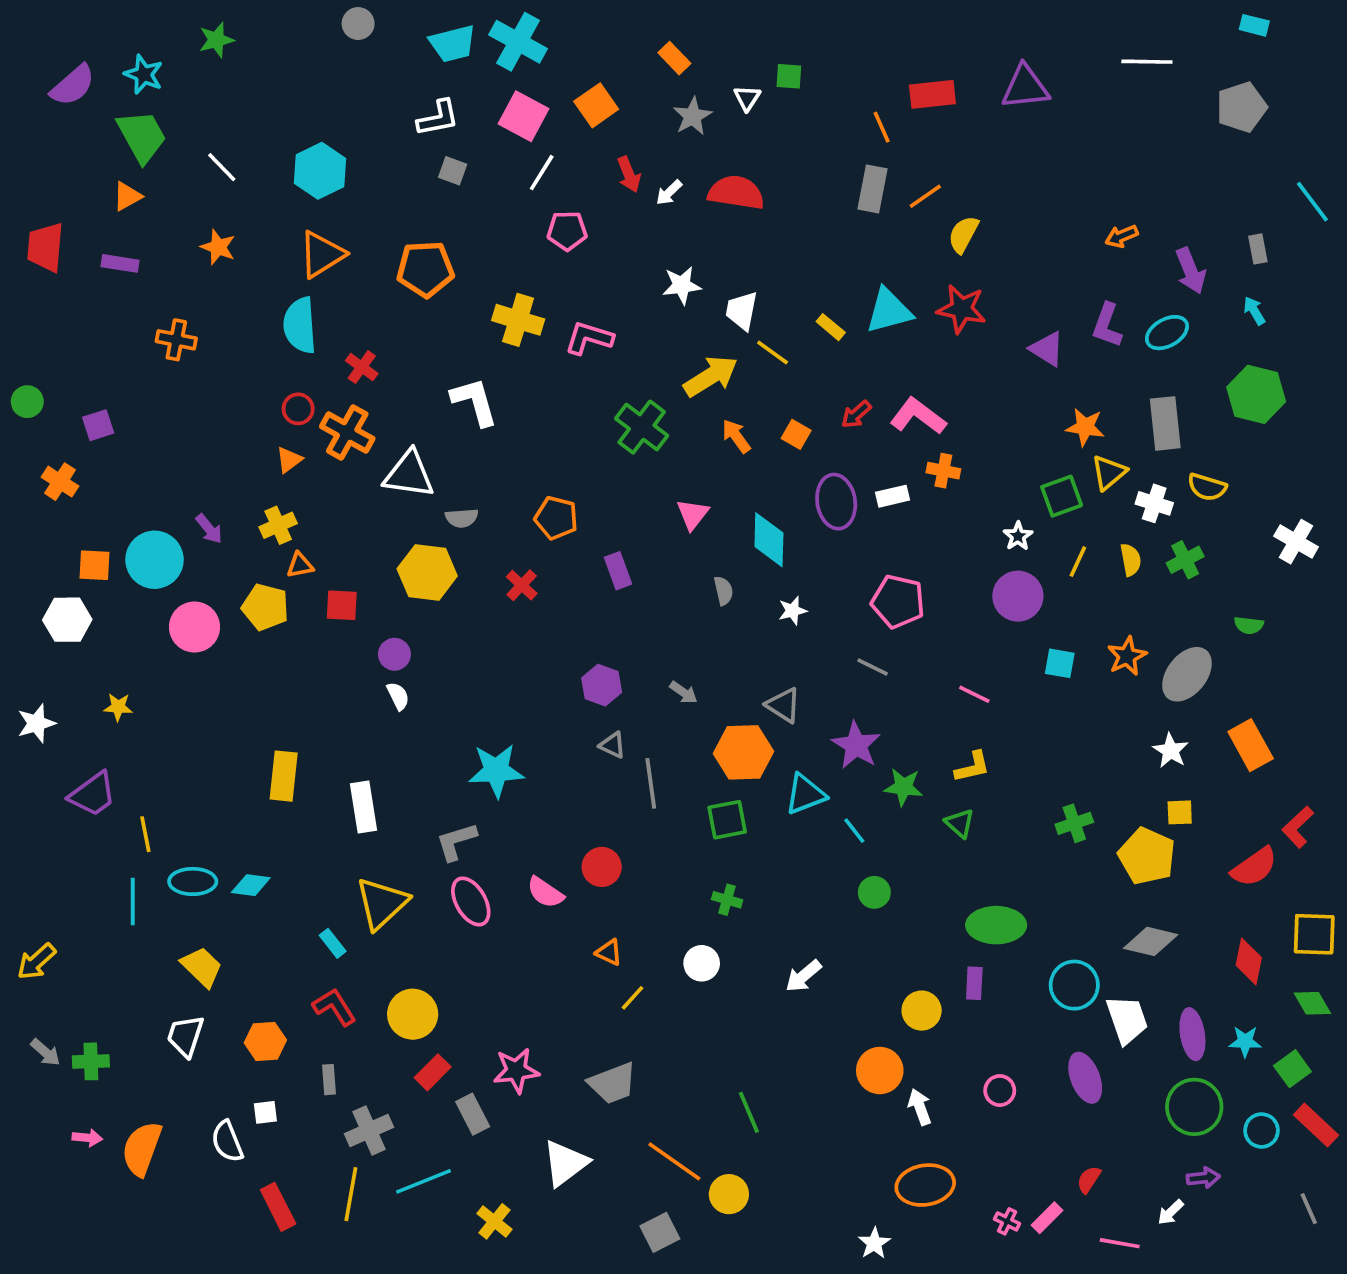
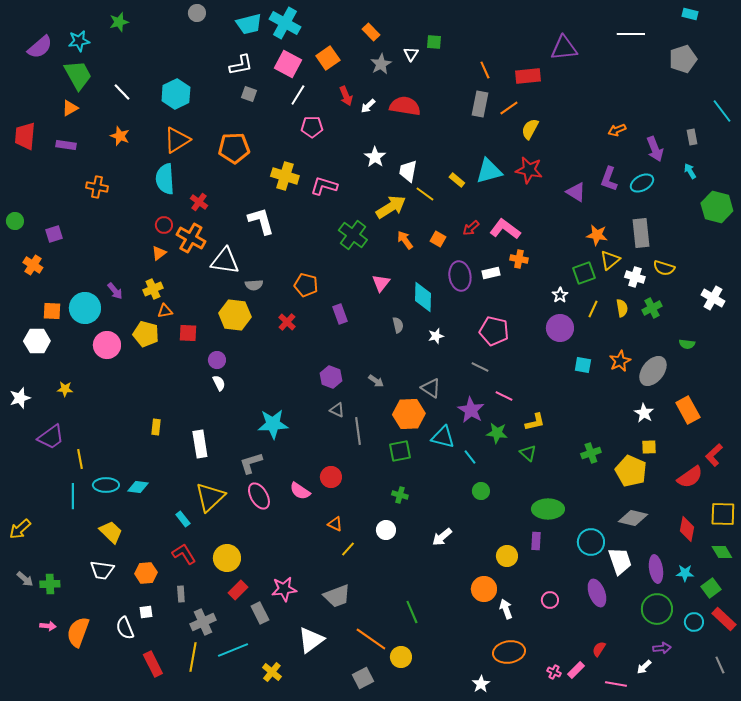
cyan star: (144, 74) -> (79, 41), turned -30
red rectangle: (932, 94) -> (528, 76), moved
white star: (682, 285) -> (375, 157), turned -30
green hexagon: (1256, 394) -> (717, 207), moved
pink line: (974, 694) -> (504, 396), moved
yellow rectangle: (284, 776) -> (156, 427), size x0.6
cyan triangle: (805, 794) -> (443, 437), turned 35
white trapezoid: (185, 1036) -> (102, 570), turned -100

